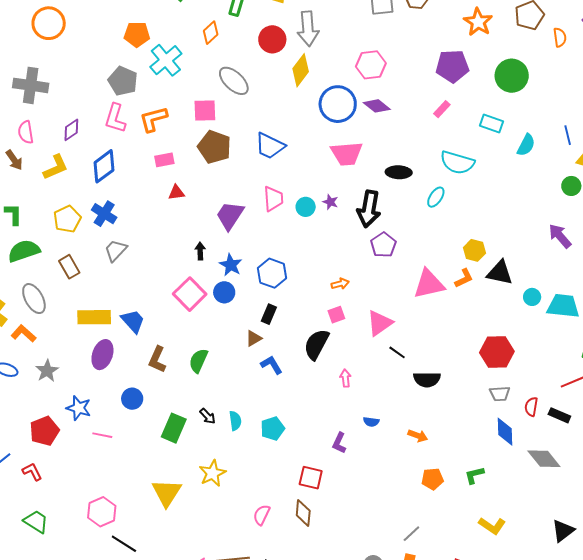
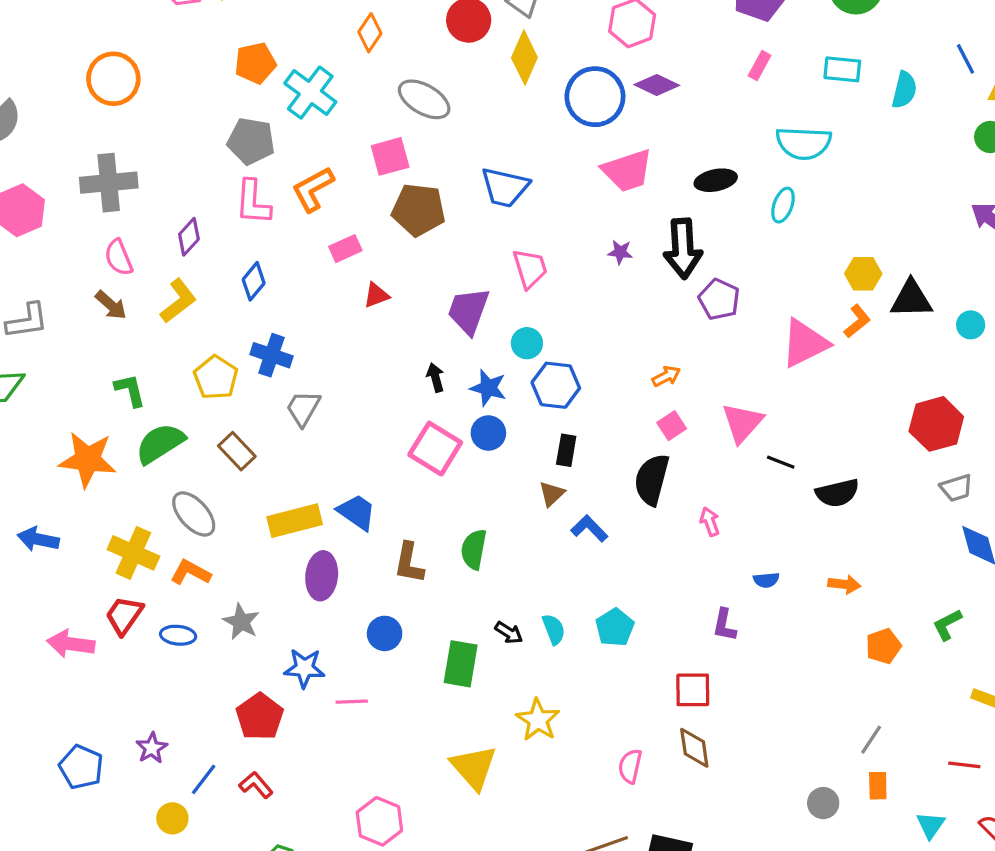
blue diamond: (104, 166) -> (254, 281), size x0.7
cyan circle: (306, 207) -> (527, 343), moved

